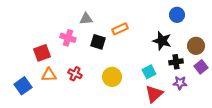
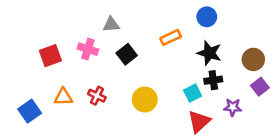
blue circle: (177, 15) -> (207, 17), moved
orange rectangle: (120, 29) -> (171, 37), moved
black square: (98, 42) -> (127, 54), turned 35
red square: (42, 53) -> (50, 56), moved
black cross: (176, 62) -> (213, 80), moved

